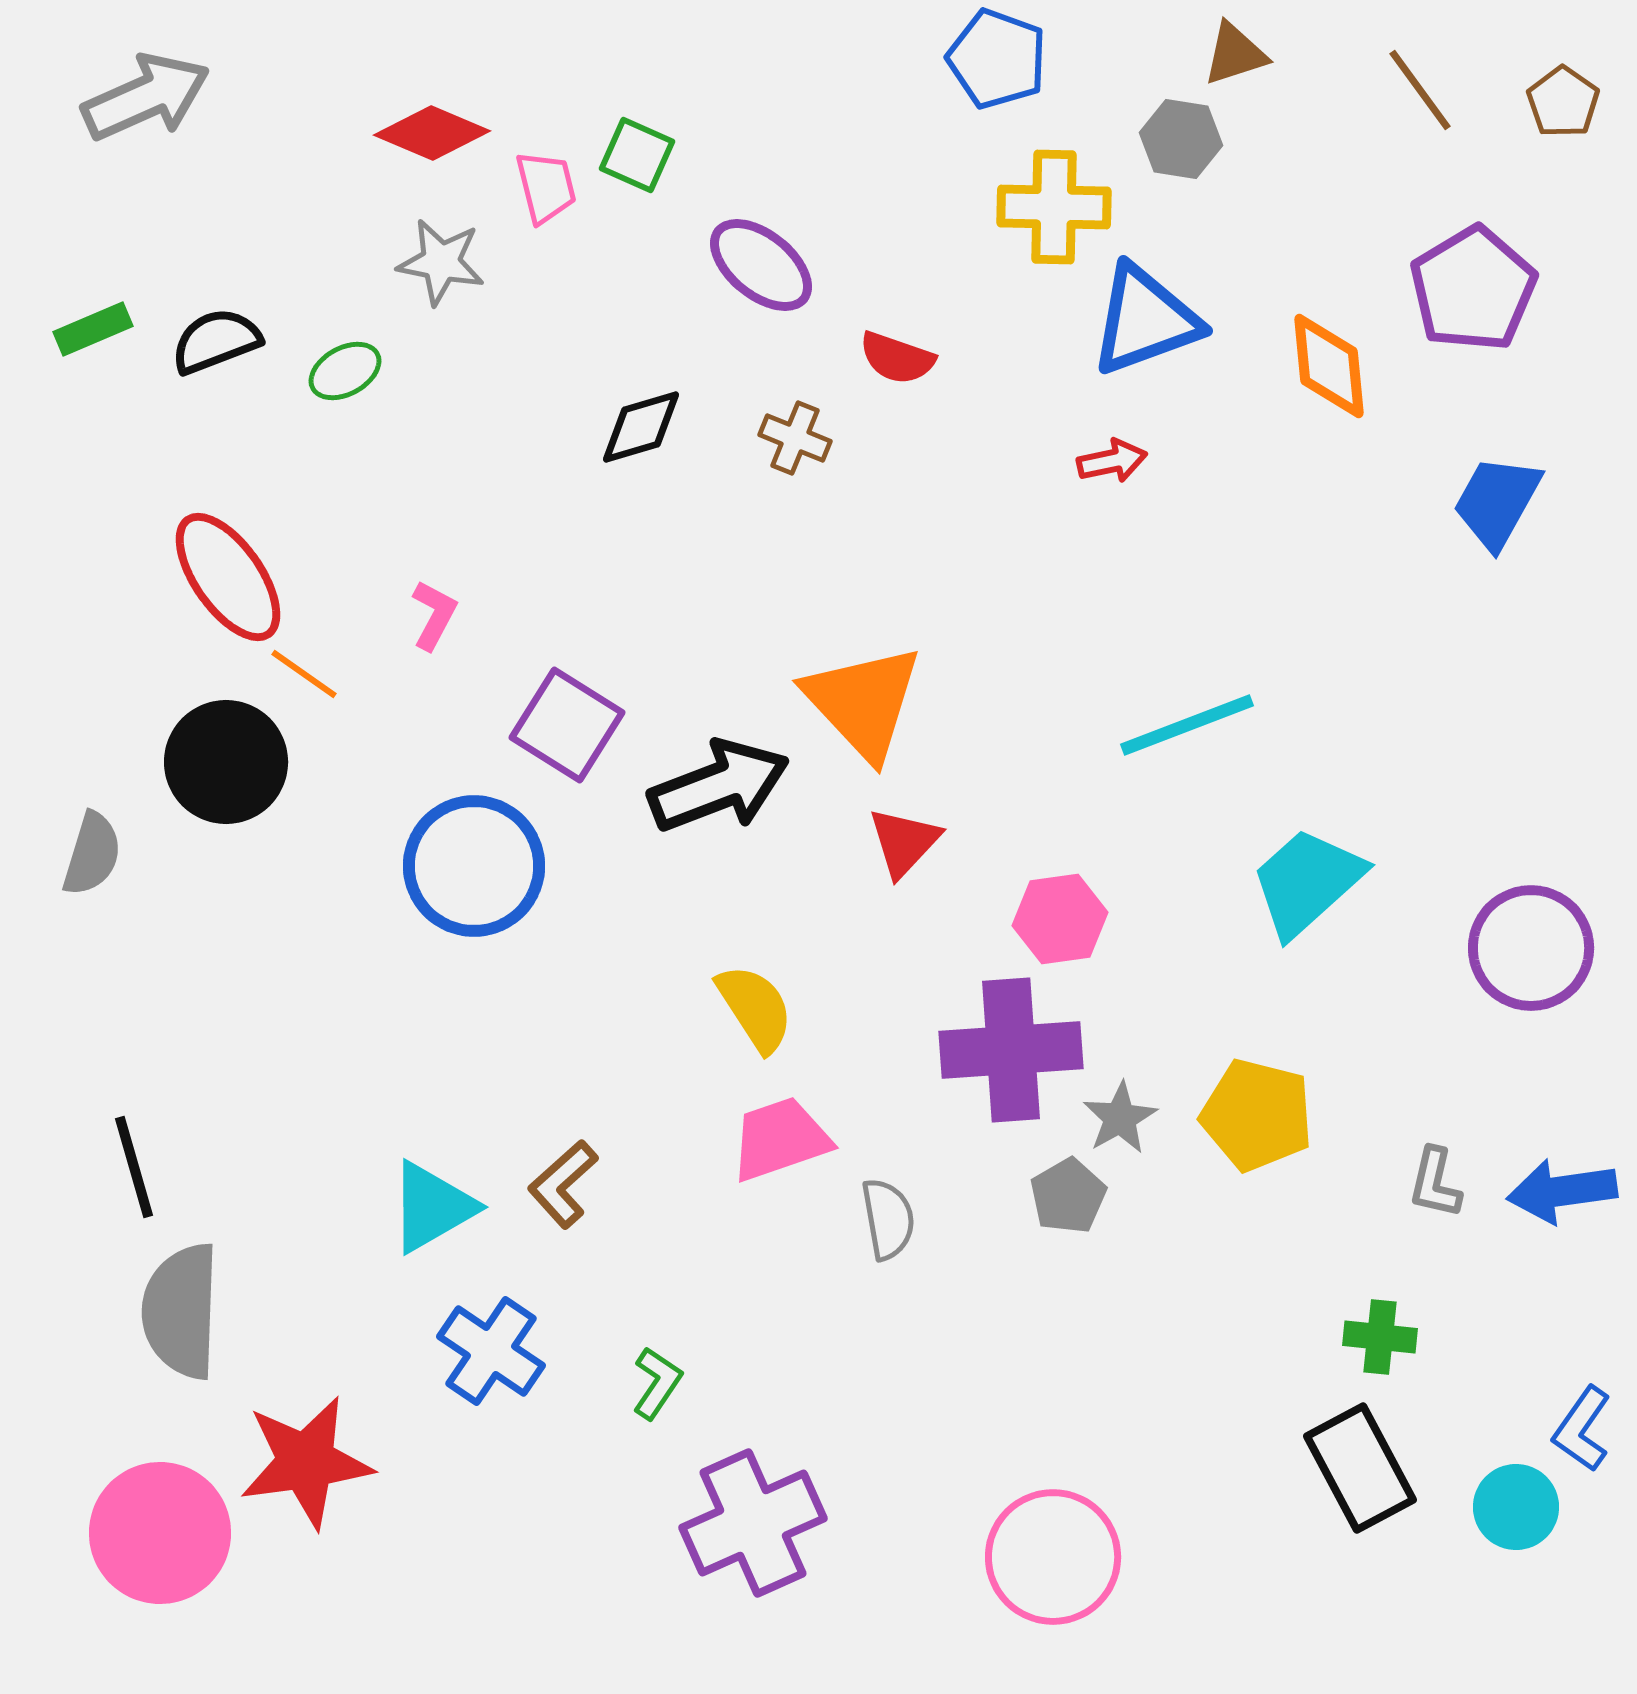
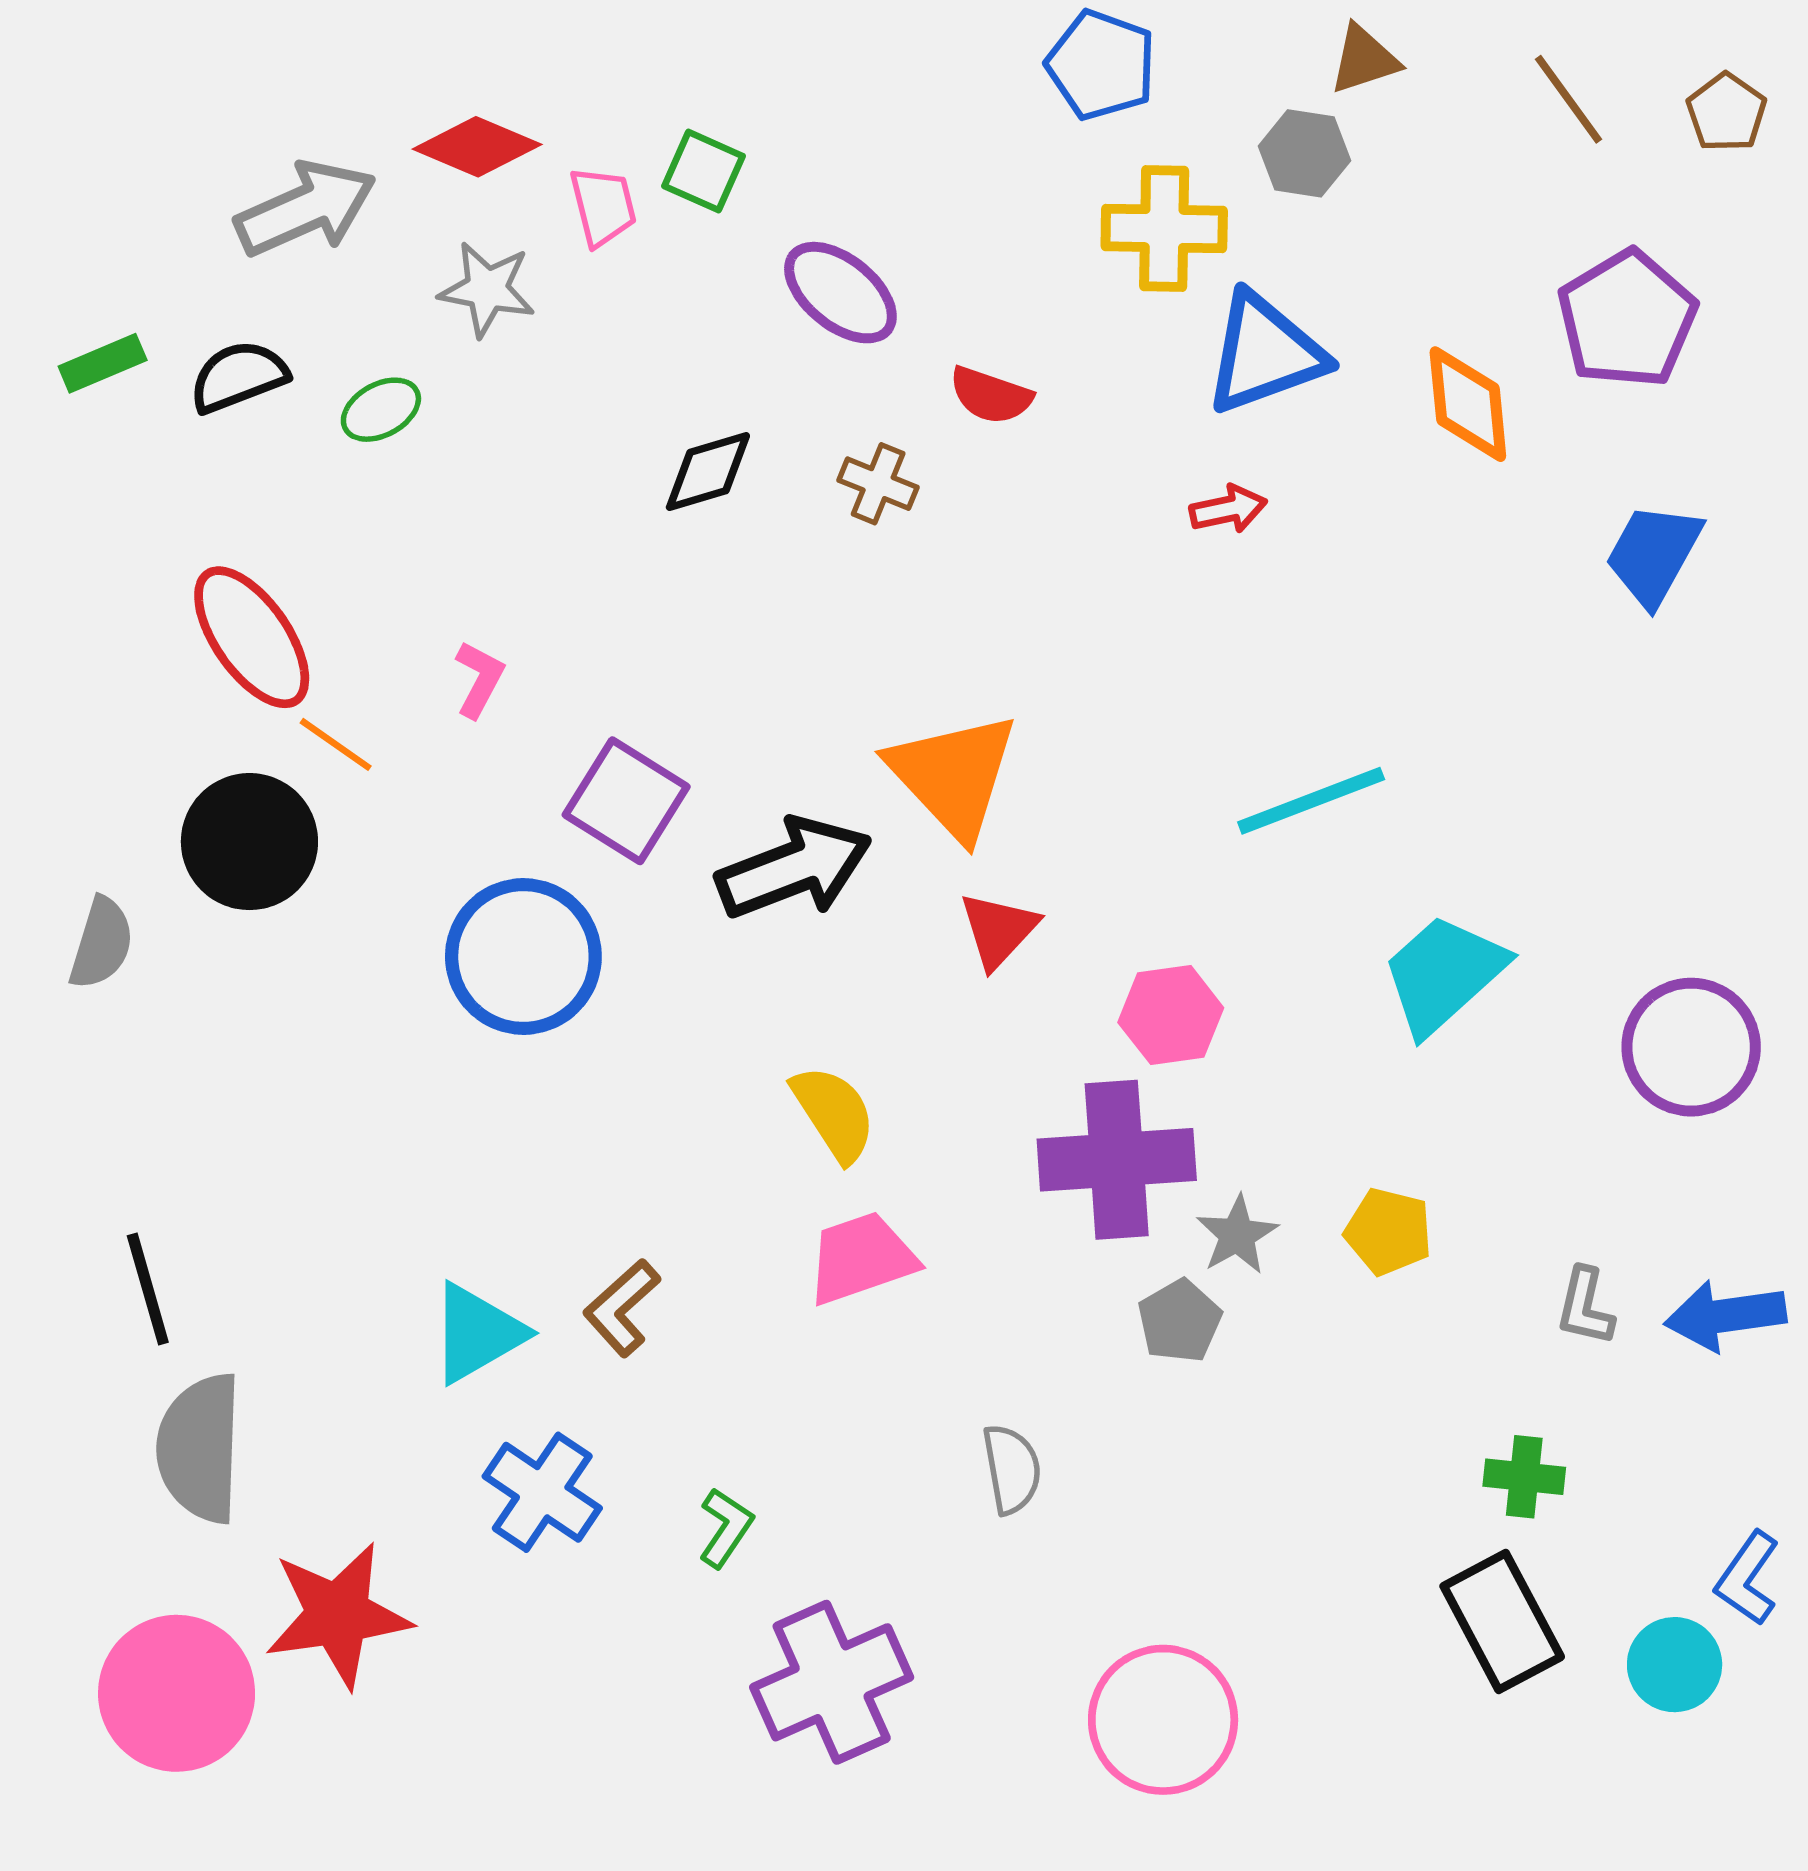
gray arrow: (146, 97) -> (306, 209), moved
yellow pentagon: (1257, 1115) -> (1388, 1232), size x0.7
gray semicircle: (888, 1219) -> (1012, 1469), moved

